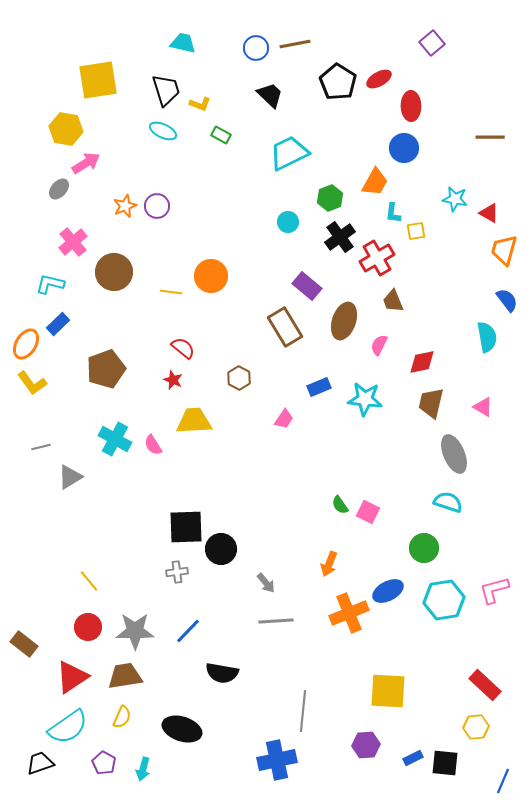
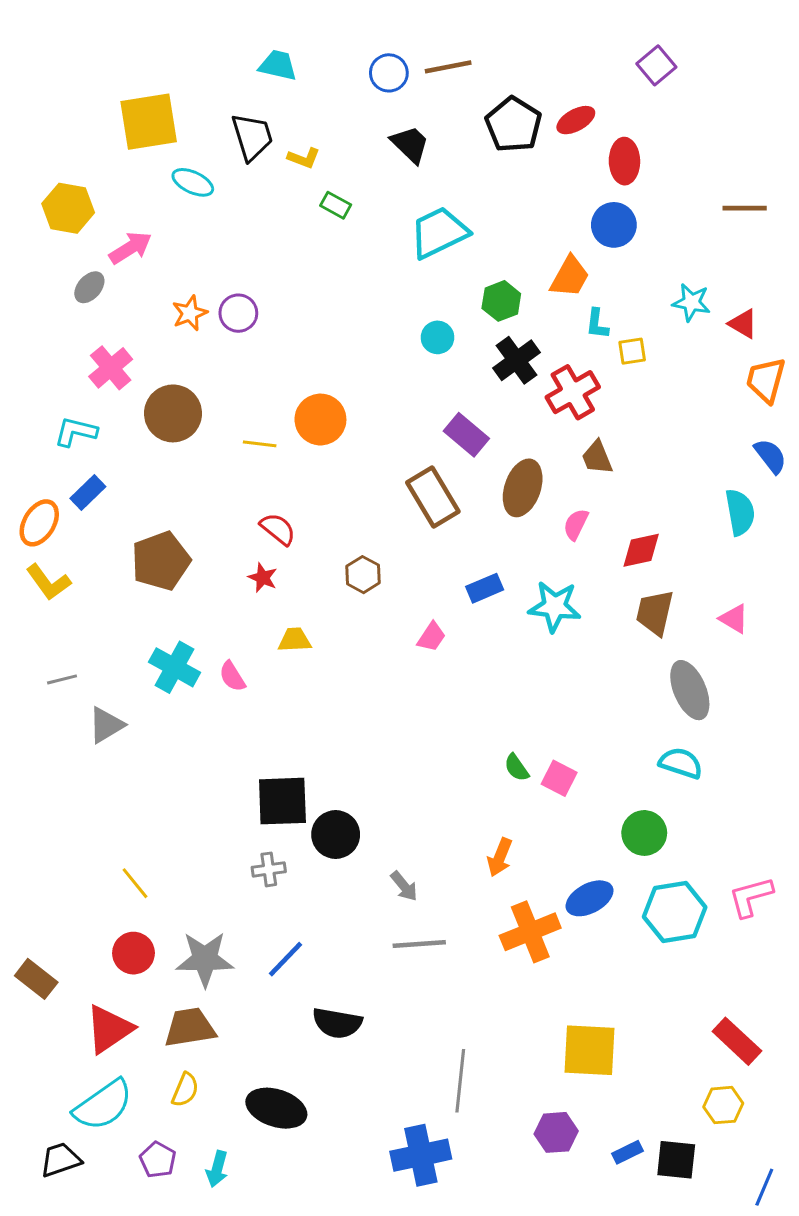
yellow hexagon: (66, 129) -> (68, 208), moved
cyan ellipse: (163, 131) -> (193, 182), moved
yellow trapezoid: (194, 421) -> (295, 640), size x0.6

